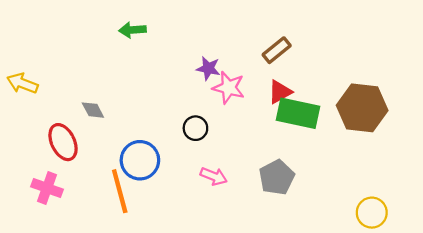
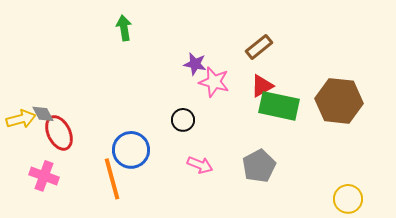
green arrow: (132, 30) -> (124, 28), turned 85
yellow arrow: (22, 83) -> (21, 119), moved, turned 144
gray diamond: (93, 110) -> (43, 114), moved

